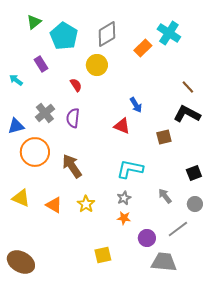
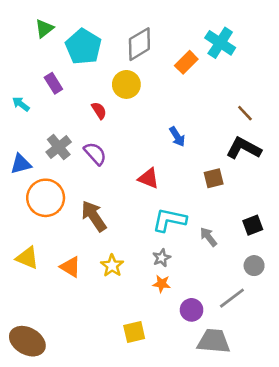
purple semicircle: (73, 118) -> (95, 154), turned 132
red triangle: (122, 126) -> (149, 178), moved
gray arrow: (165, 196) -> (208, 237), moved

